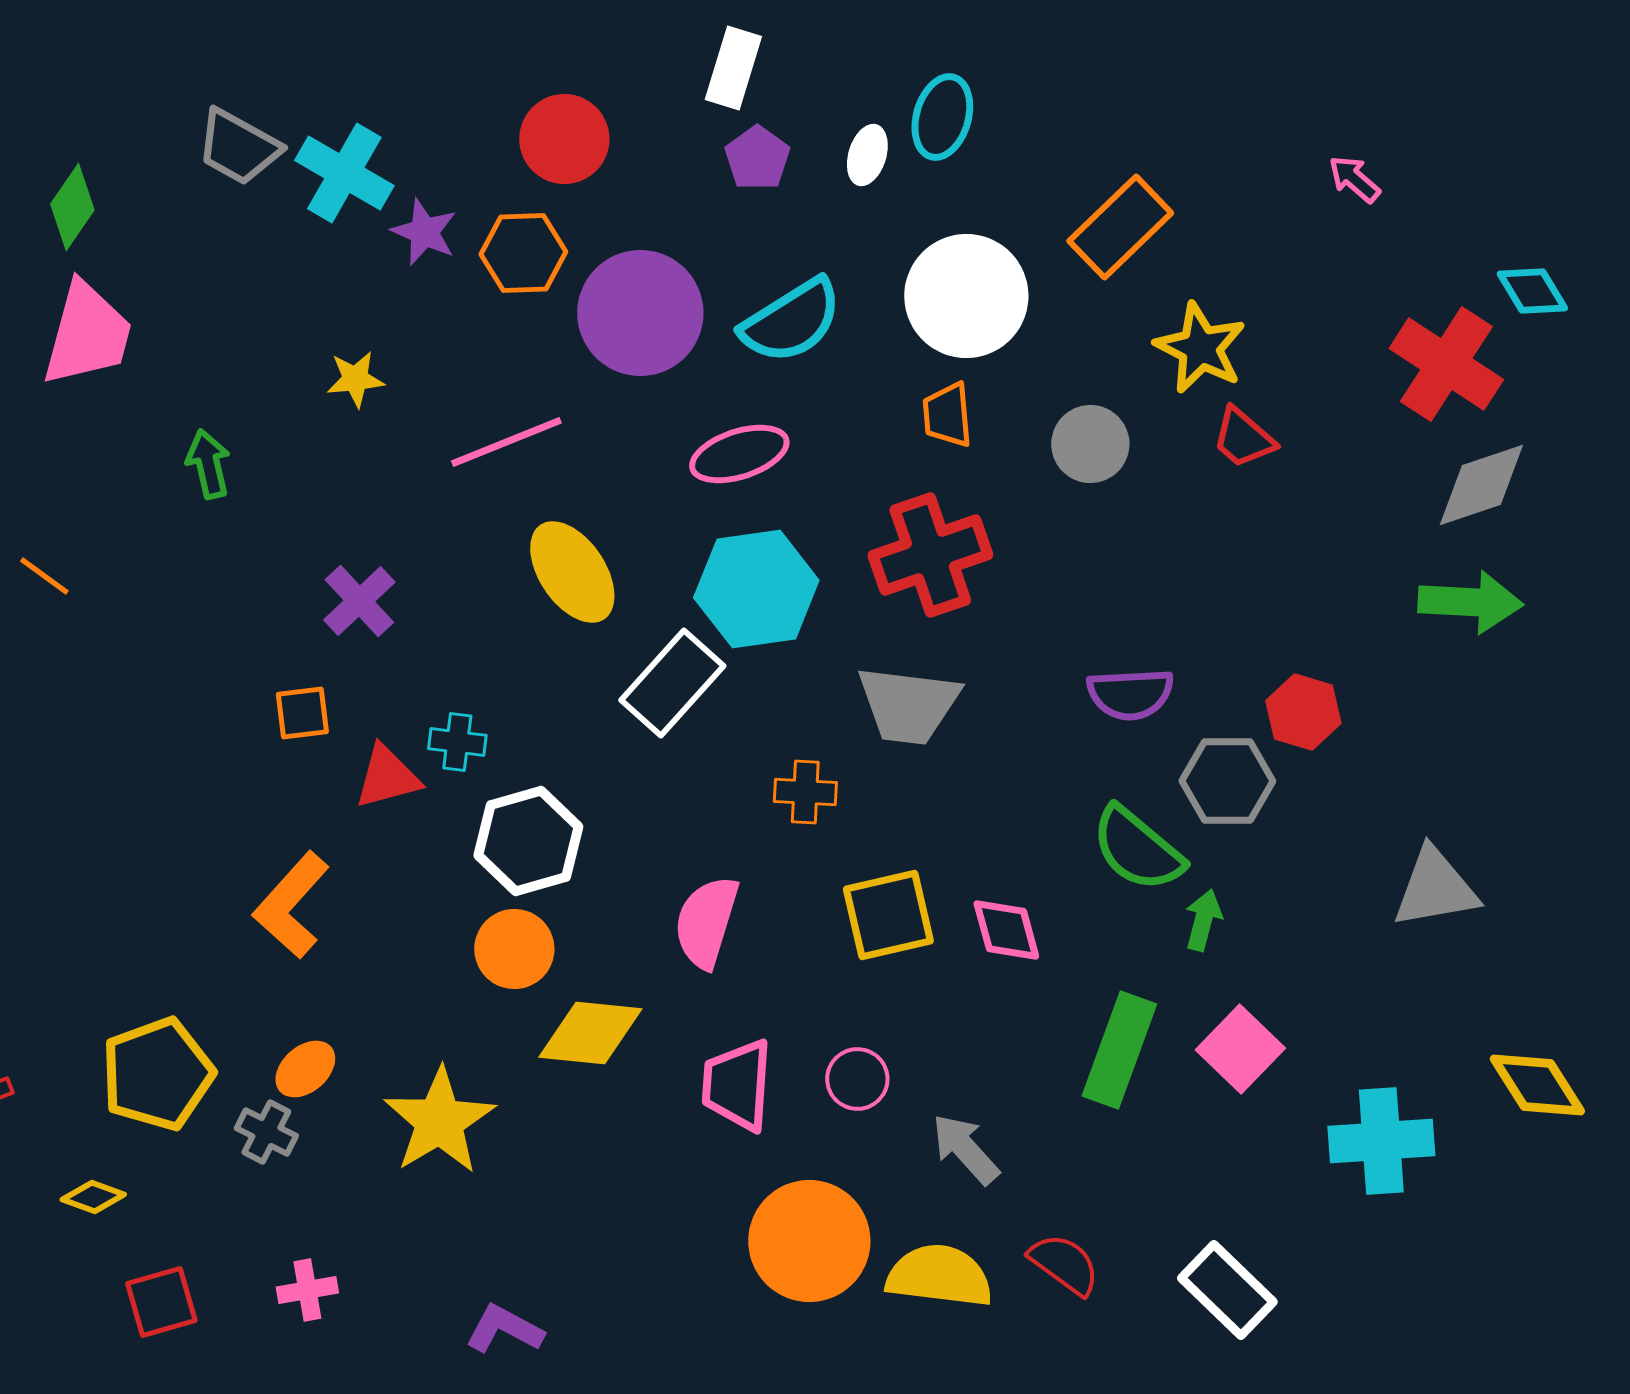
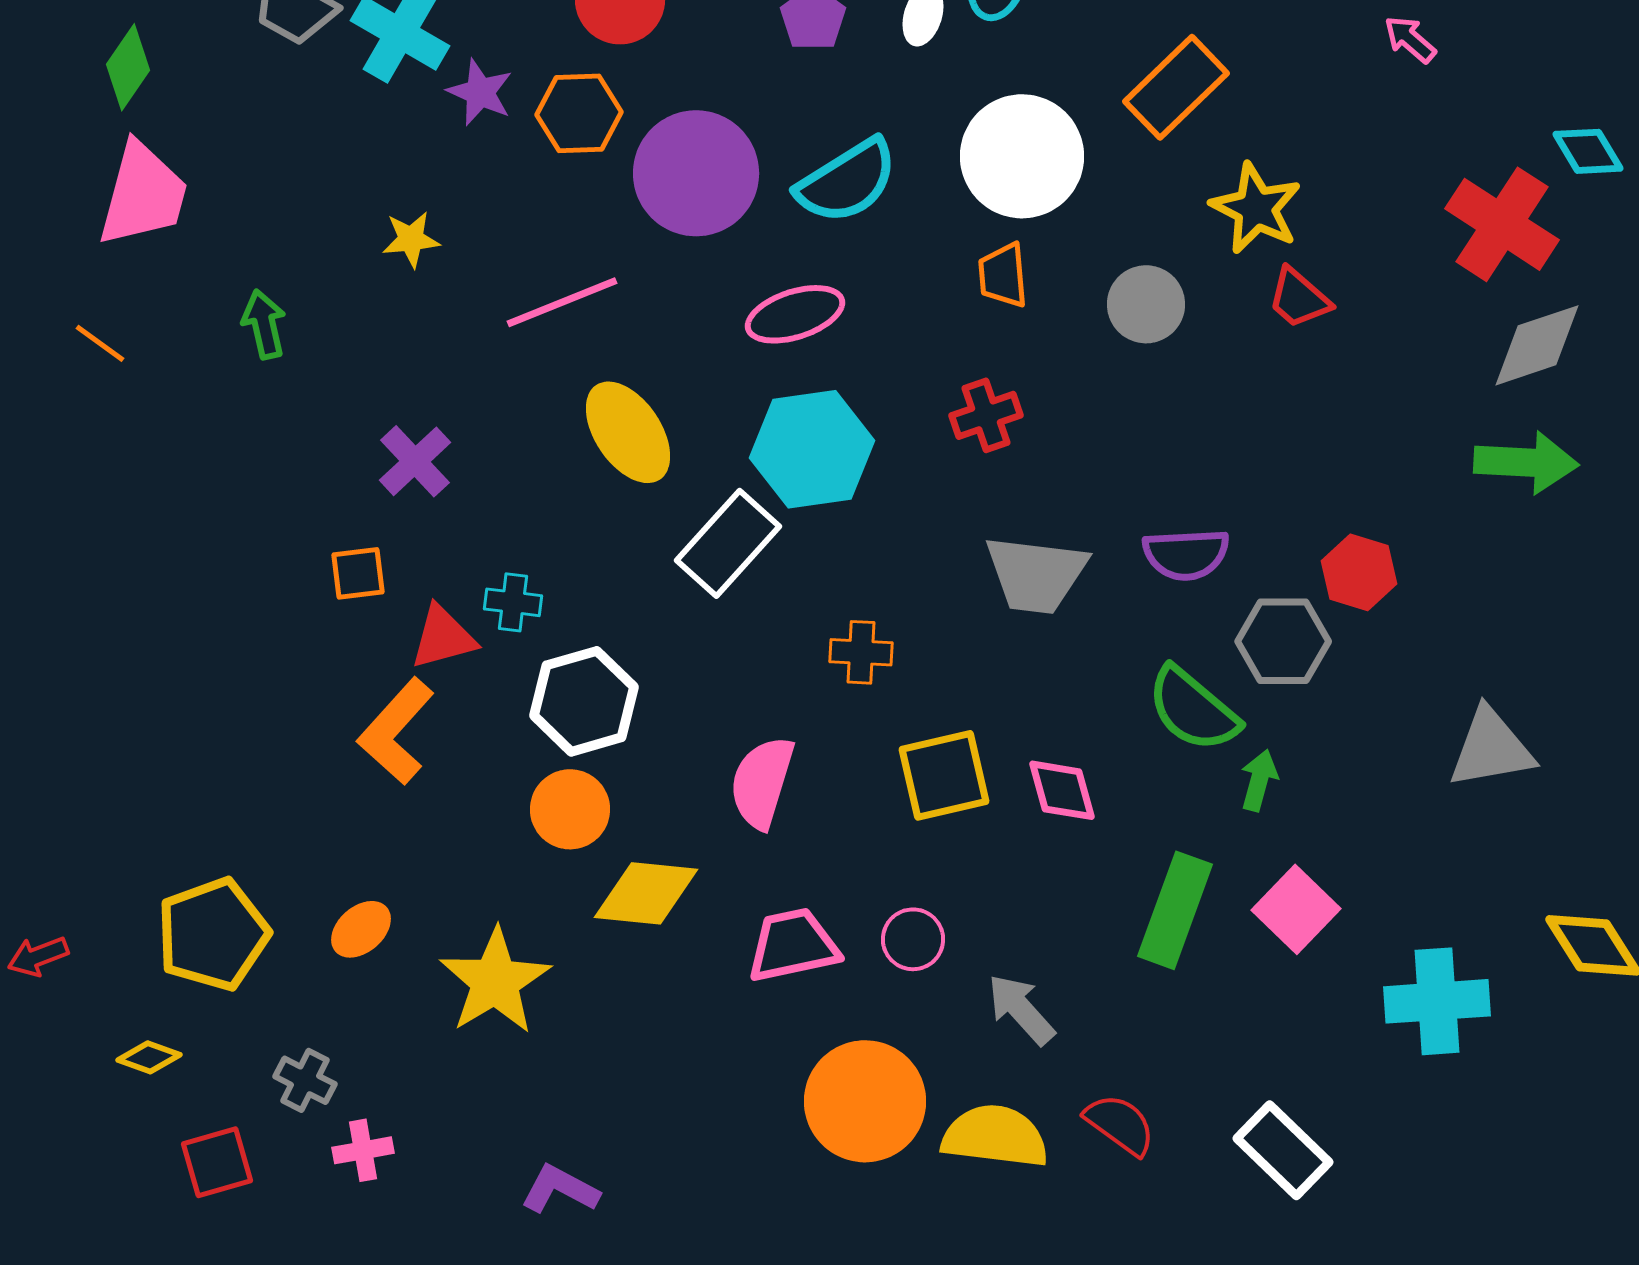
red cross: (930, 555) -> (986, 415), size x0.6
orange line: (44, 576) -> (100, 343), moved
gray trapezoid: (908, 705) -> (1036, 574), moved
orange L-shape: (291, 905) -> (396, 731), moved
pink trapezoid: (737, 1085) -> (793, 945), turned 74
gray cross: (266, 1132) -> (305, 1080), moved

